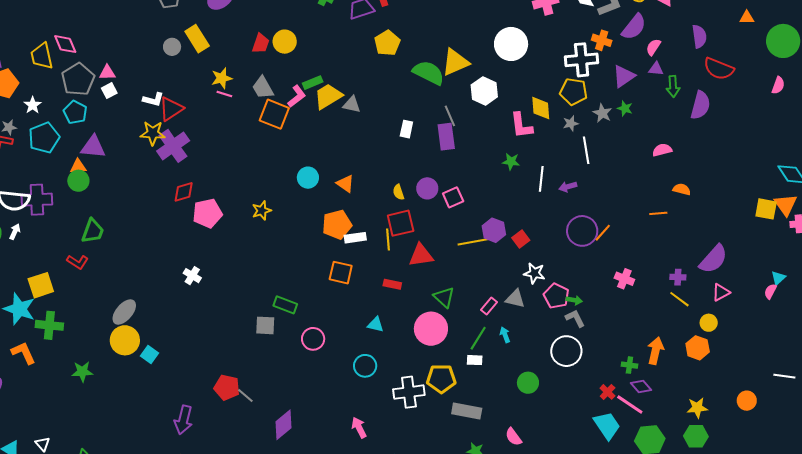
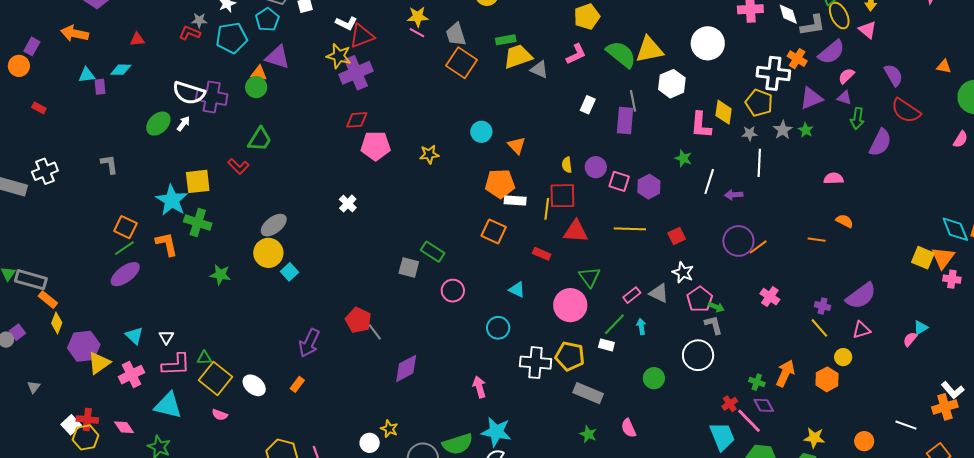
purple semicircle: (699, 36) -> (893, 75), turned -35
pink L-shape: (297, 96) -> (576, 54), moved
pink square: (453, 197) -> (619, 181), turned 30
purple hexagon: (494, 230) -> (649, 187), moved

